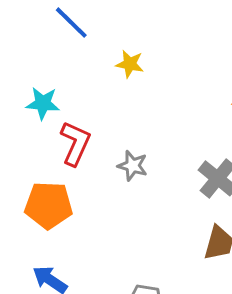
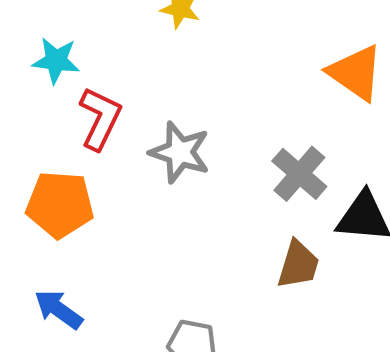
gray star: (133, 166) -> (180, 152), size x1.4

